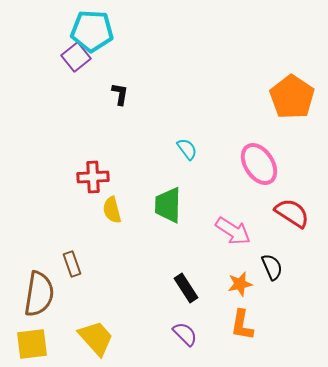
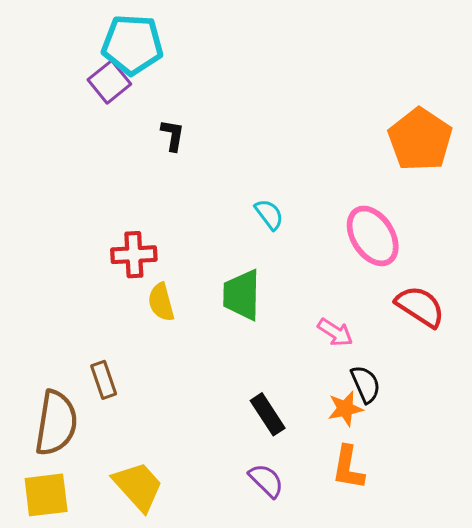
pink arrow: (233, 231) -> (335, 332), size x0.7
black semicircle: (272, 267) -> (365, 384), moved

